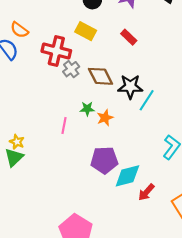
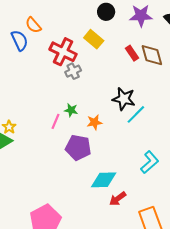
brown diamond: (100, 76) -> (152, 55), moved
green star: (87, 109) -> (71, 110), moved
purple pentagon: (104, 160) -> (78, 148), moved

